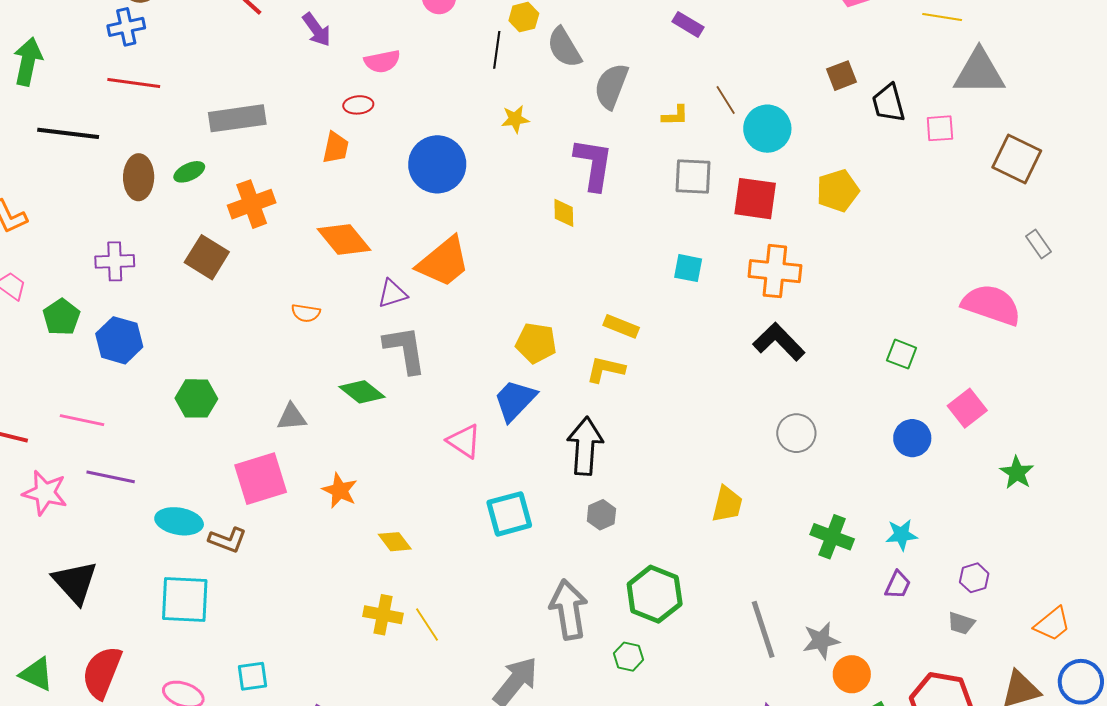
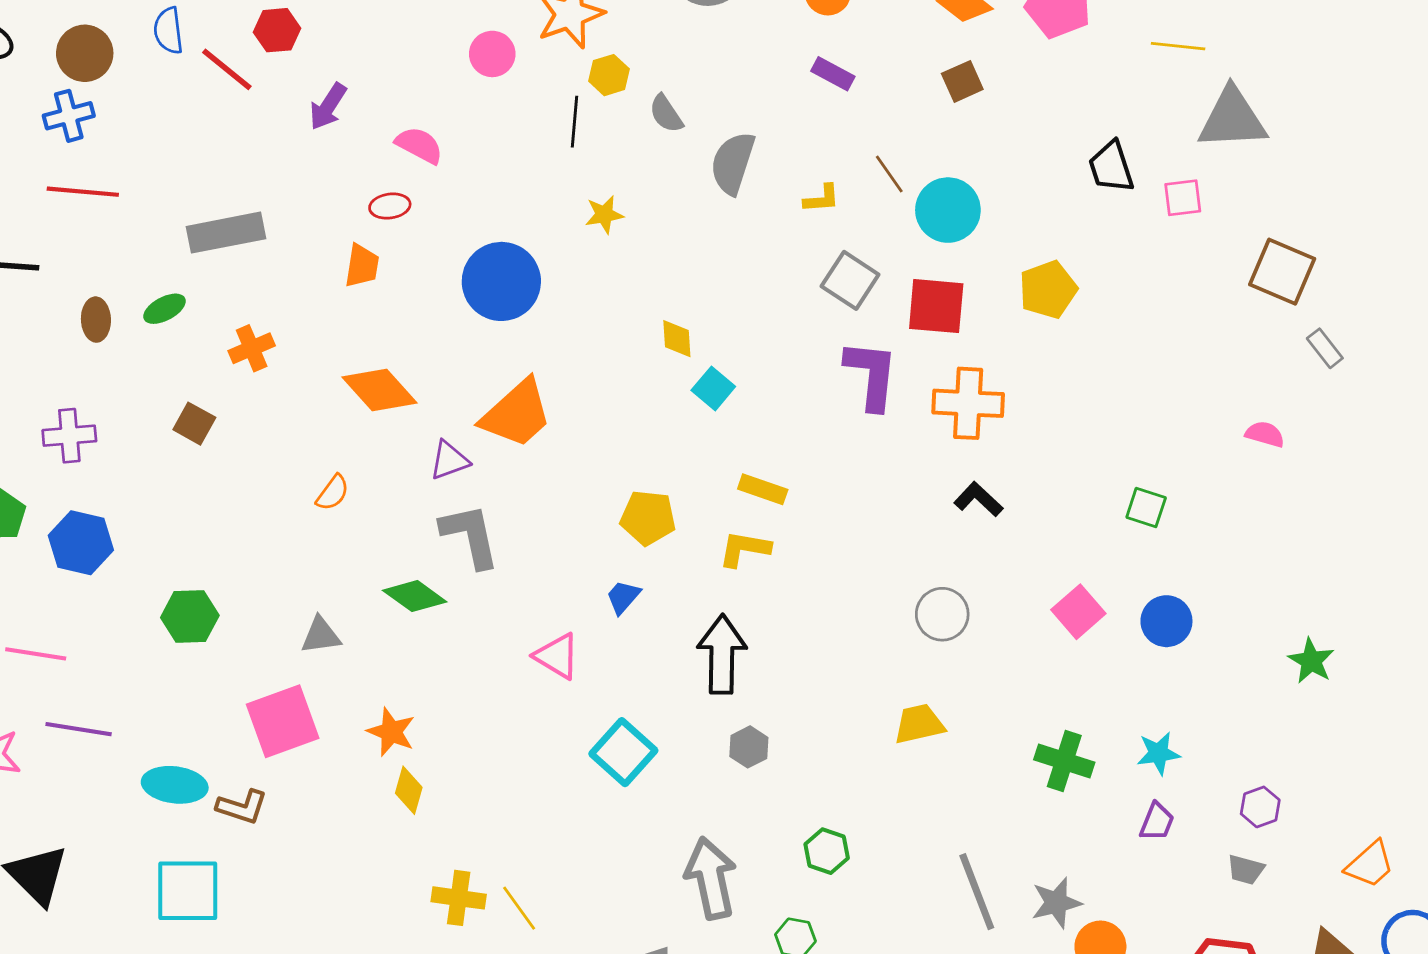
purple arrow: (317, 30) -> (328, 106), turned 72
gray semicircle: (564, 47) -> (666, 114), size x0.7
pink semicircle: (382, 61) -> (419, 145), turned -138
brown square: (842, 76) -> (962, 81), moved
brown square: (1017, 159) -> (1282, 272), moved
purple L-shape: (594, 164) -> (871, 375), moved
brown ellipse: (139, 177) -> (96, 320), size x0.7
gray square: (693, 177) -> (850, 280), turned 33
orange cross: (252, 204) -> (252, 348), size x0.7
brown square: (207, 257) -> (194, 424), size x0.7
cyan square: (688, 268) -> (713, 388), moved, turned 32
pink semicircle: (991, 305) -> (1265, 434), size x0.5
orange semicircle: (306, 313) -> (333, 493), turned -60
black L-shape: (779, 342) -> (978, 499), size x0.7
blue trapezoid: (515, 400) -> (623, 597), size x0.6
pink square: (967, 408) -> (1078, 612), moved
gray circle: (796, 433) -> (942, 614), moved
yellow trapezoid: (727, 504) -> (919, 724), turned -114
cyan square: (509, 514) -> (623, 752), turned -30
yellow diamond: (395, 542) -> (409, 790), moved, turned 56
green hexagon: (655, 594) -> (827, 851), size x0.6

